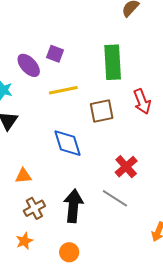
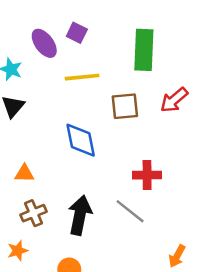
red arrow: (142, 102) -> (174, 100), turned 65
red cross: (126, 167) -> (147, 175), turned 35

